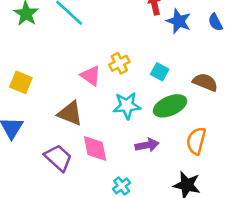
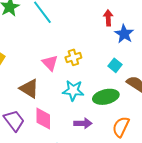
cyan square: (160, 72) -> (115, 65), moved

